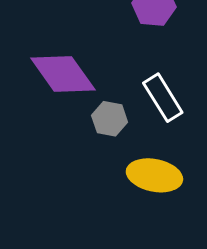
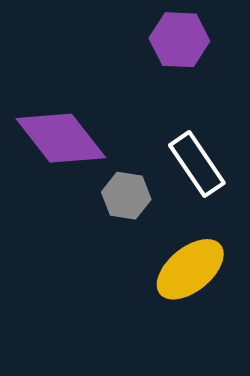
yellow ellipse: (154, 175) -> (190, 269), turned -48

